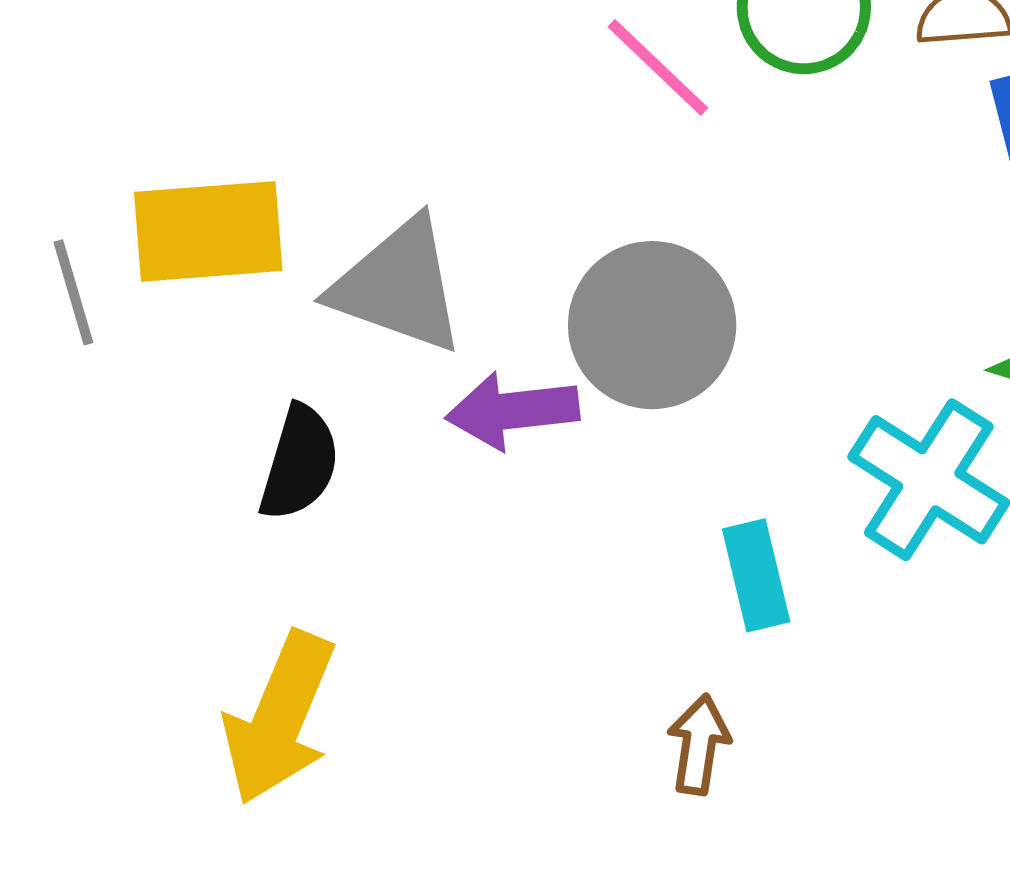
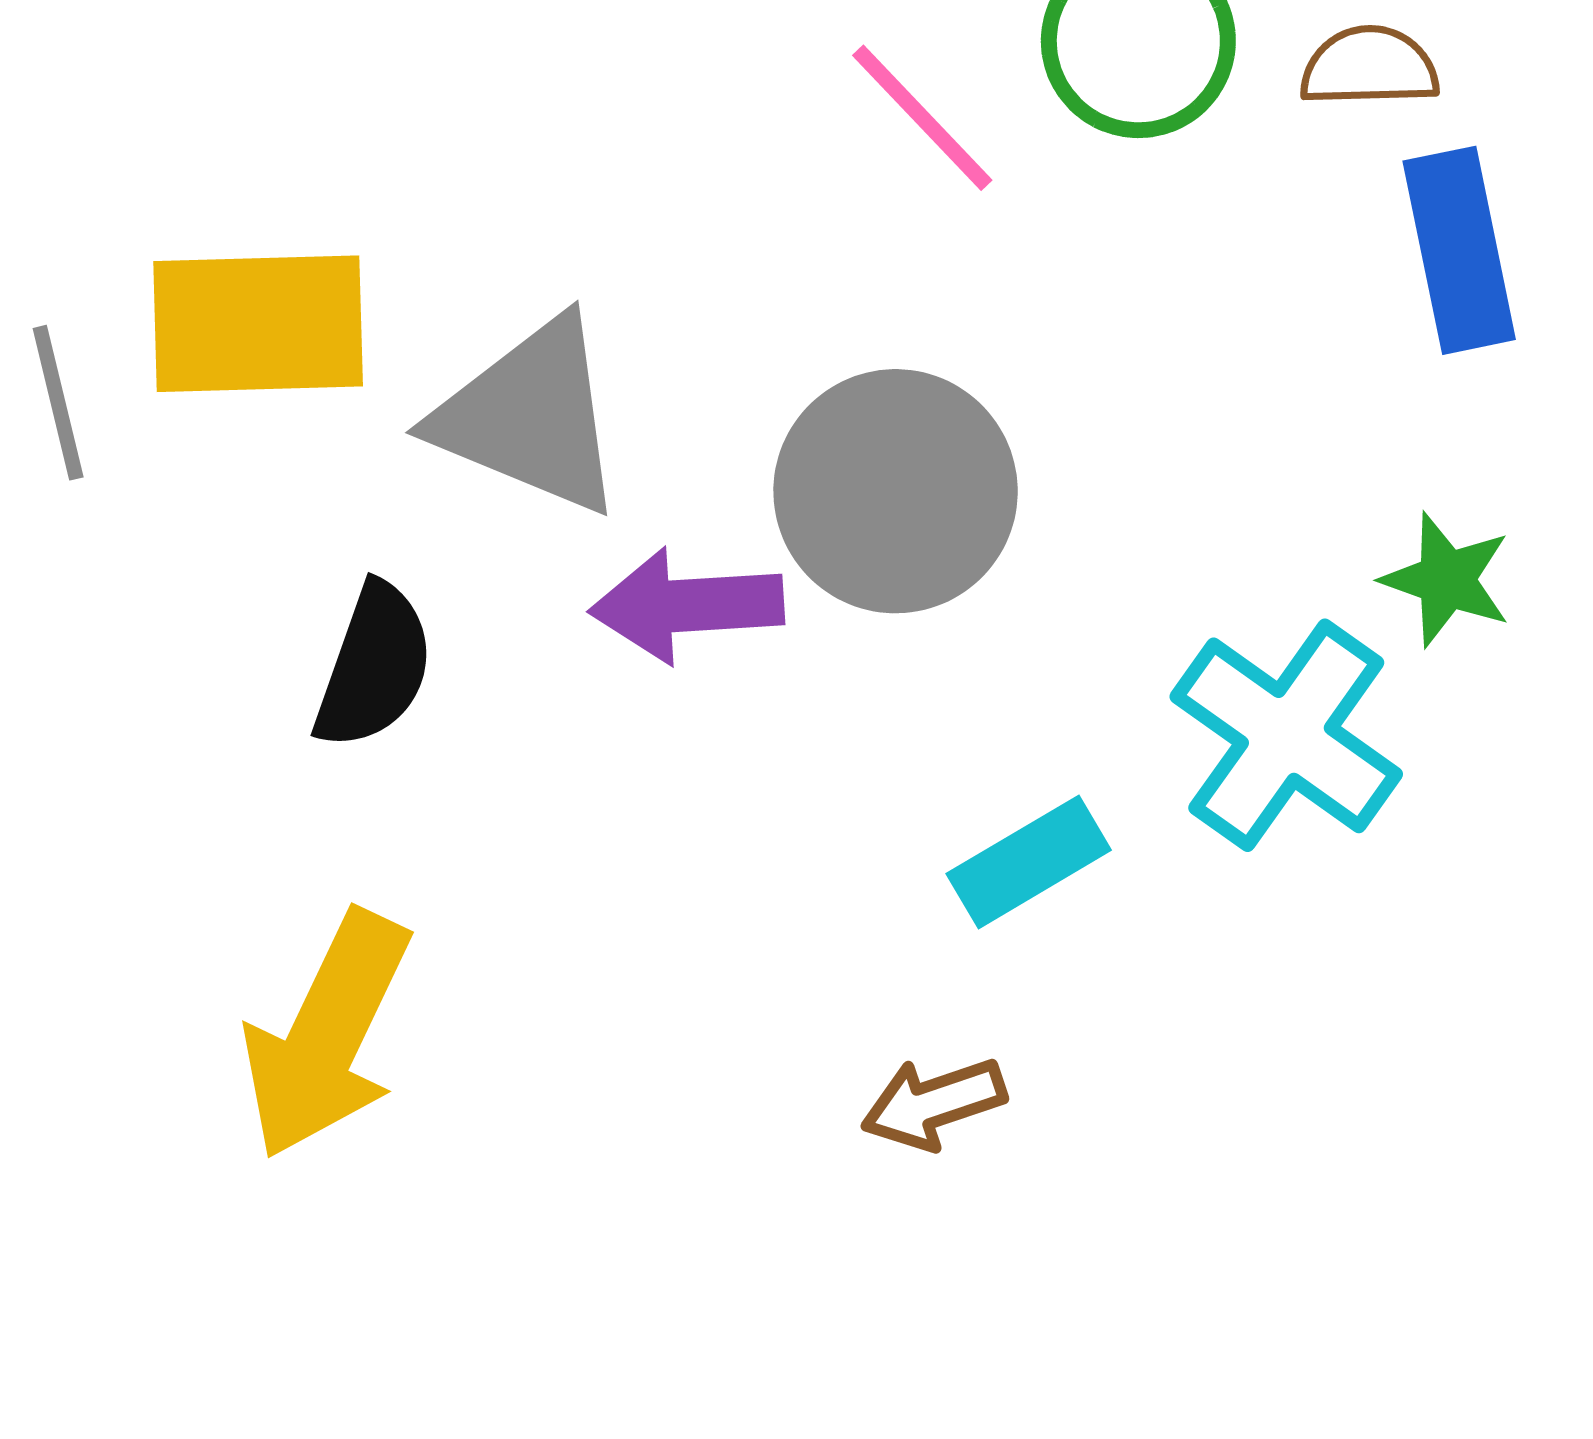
cyan rectangle: (756, 575) -> (1029, 862), turned 70
brown arrow: (699, 745) -> (933, 1103), turned -120

